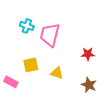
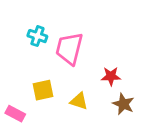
red star: (88, 54) -> (111, 76), moved
brown star: (89, 85) -> (123, 104), moved

